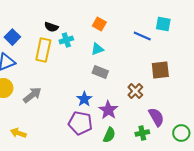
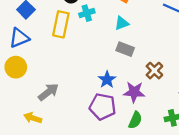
brown cross: (135, 91) -> (154, 71), moved
gray arrow: (32, 95) -> (48, 92), moved
purple star: (108, 110) -> (134, 92), turned -30

